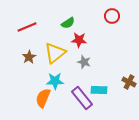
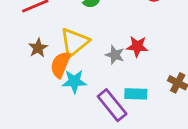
red star: (79, 40) -> (137, 46), moved
orange semicircle: (43, 98) -> (60, 65), moved

